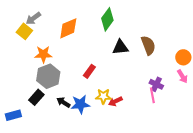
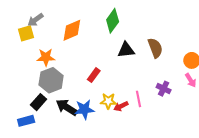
yellow square: (24, 31) -> (26, 33), turned 35
pink line: (152, 95) -> (139, 99), moved
black arrow: (63, 102) -> (67, 107), size x1.5
blue rectangle: (13, 115) -> (26, 121), moved

